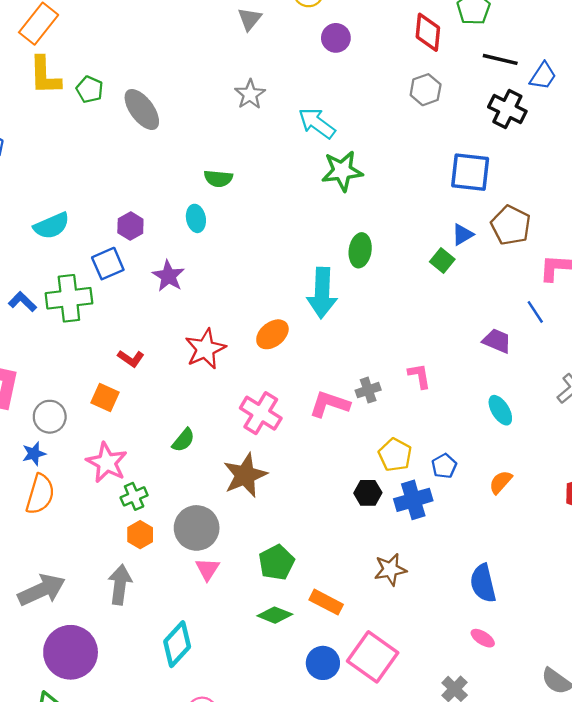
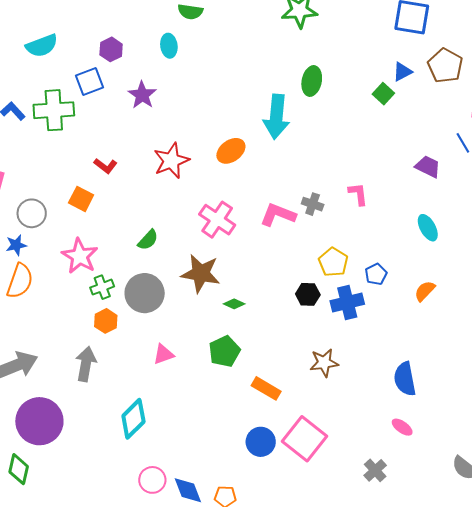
gray cross: (368, 390) -> (313, 204), turned 35
brown star: (245, 475) -> (201, 273), turned 30
gray circle: (197, 528) -> (145, 293), moved
pink triangle: (207, 569) -> (163, 354), turned 35
green diamond: (275, 615) -> (234, 304), moved, size x0.7

